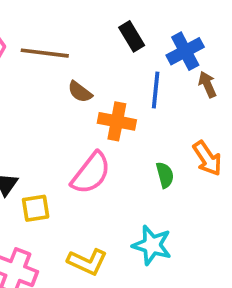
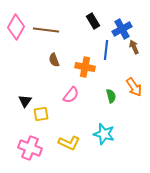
brown semicircle: (80, 92) -> (54, 60), moved, turned 32
pink semicircle: (91, 173) -> (71, 95), size x0.7

